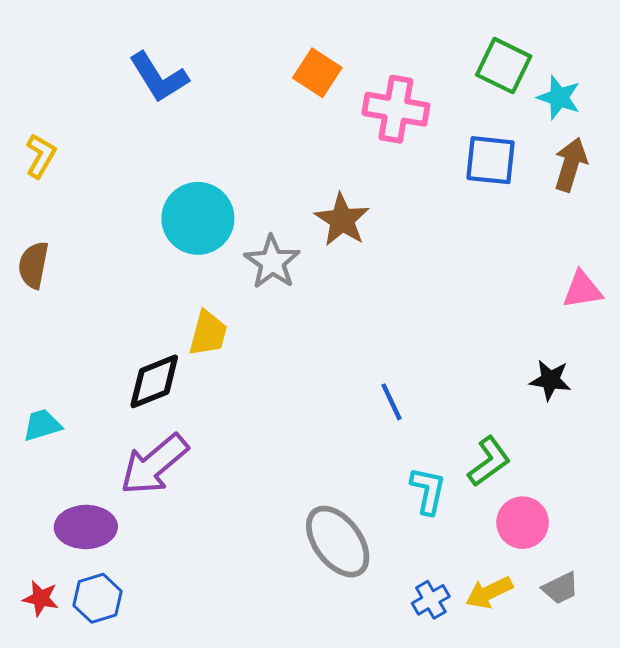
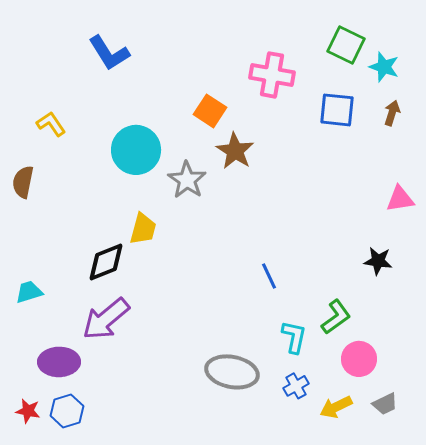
orange square: (317, 73) -> (210, 111), moved
yellow L-shape: (41, 156) -> (51, 124), moved, turned -64
brown arrow: (571, 165) -> (392, 113), size x0.7
gray ellipse: (338, 542) -> (232, 372), turned -42
blue cross: (431, 600) -> (296, 386), moved

